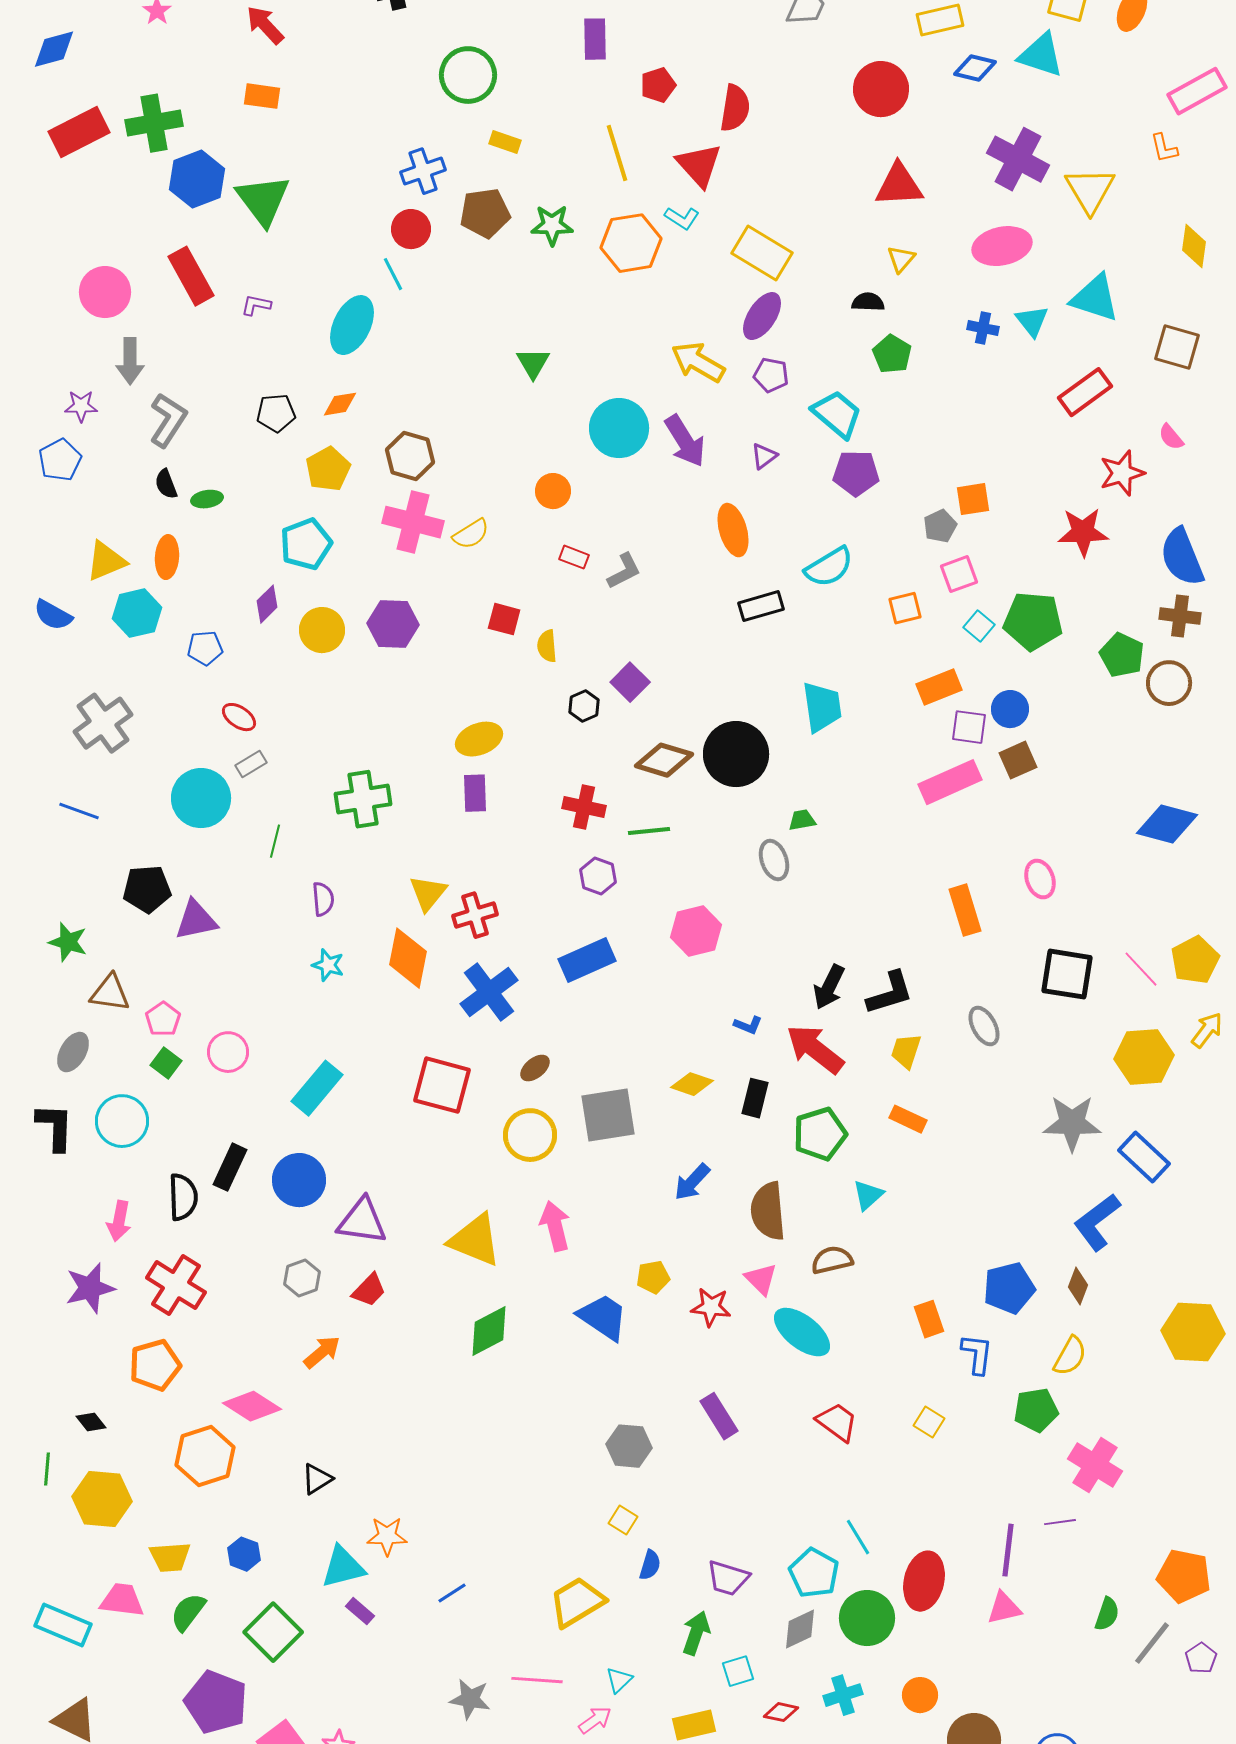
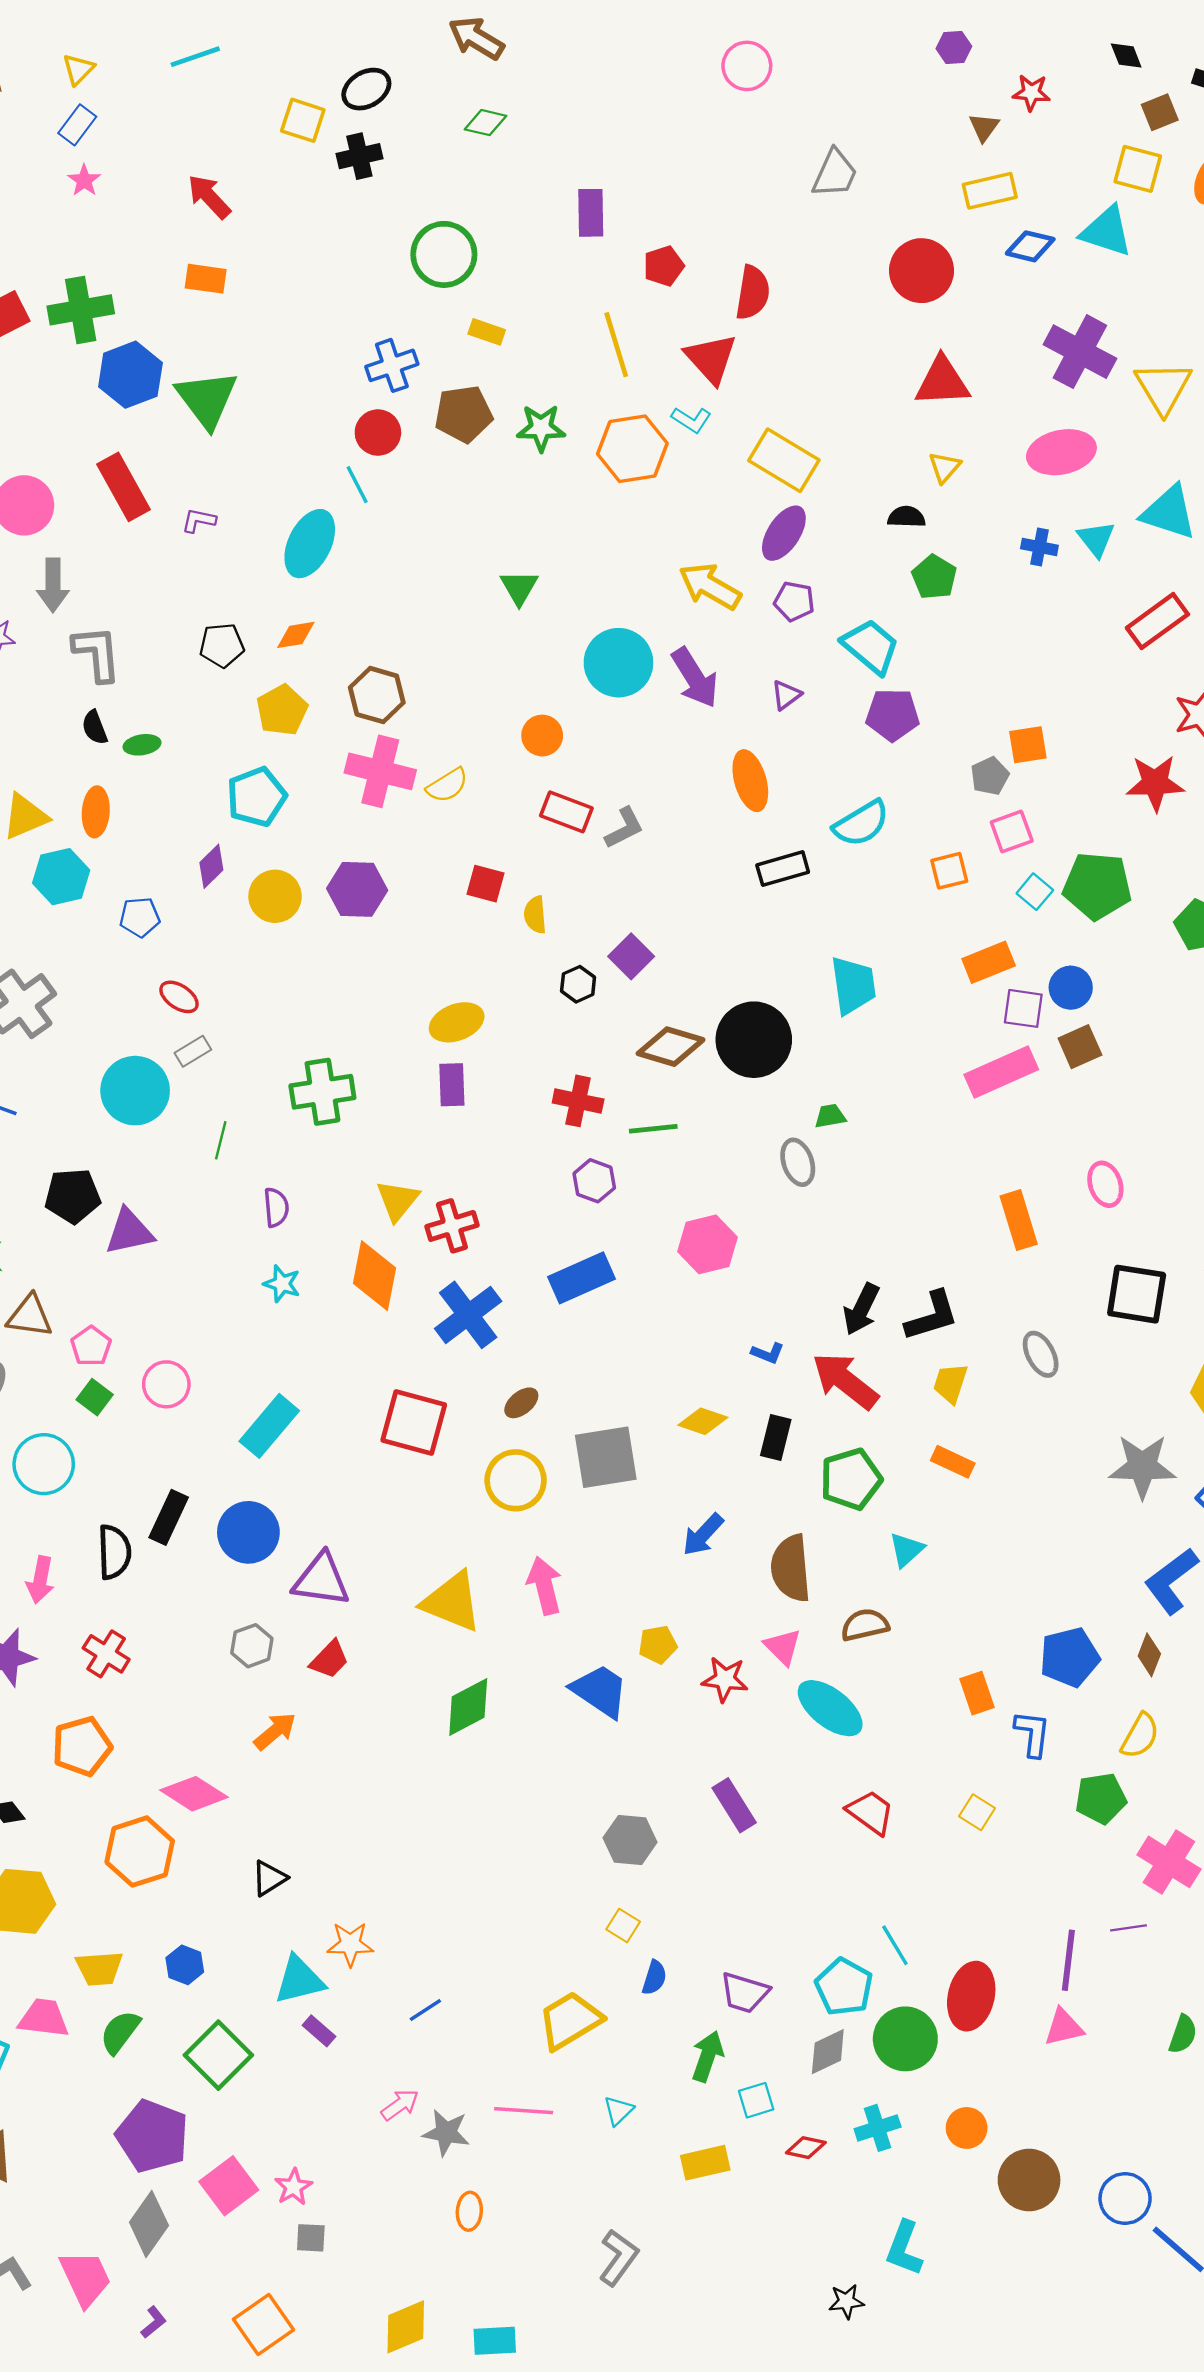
gray L-shape: (168, 420) -> (97, 653), turned -38
red rectangle: (574, 557) -> (566, 812), size x1.5
red cross: (176, 1285) -> (106, 1654), size x0.7
pink arrow: (595, 1720) -> (400, 2105), moved

